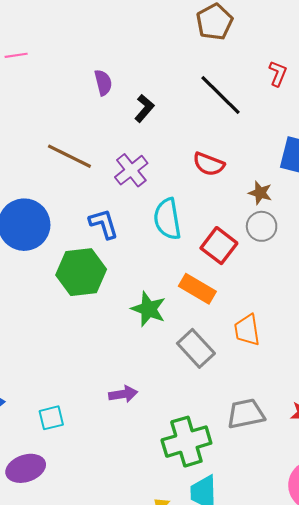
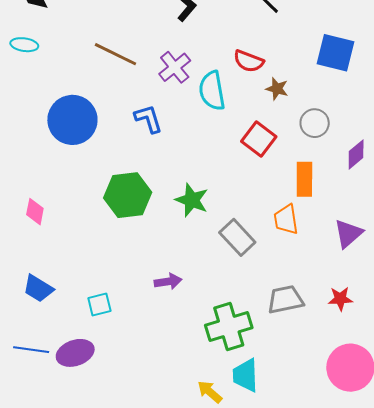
brown star: (260, 193) -> (277, 89), moved
cyan semicircle: (167, 219) -> (212, 91), moved
gray circle: (262, 226) -> (315, 123), moved
green hexagon: (81, 272) -> (128, 195), moved
orange rectangle: (197, 289) -> (304, 179), moved, turned 60

